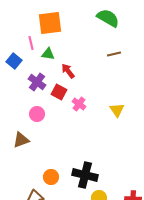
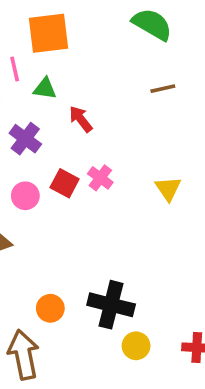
red square: (59, 92) -> (65, 183), moved

